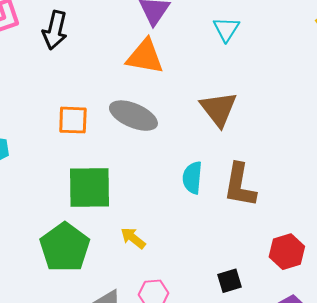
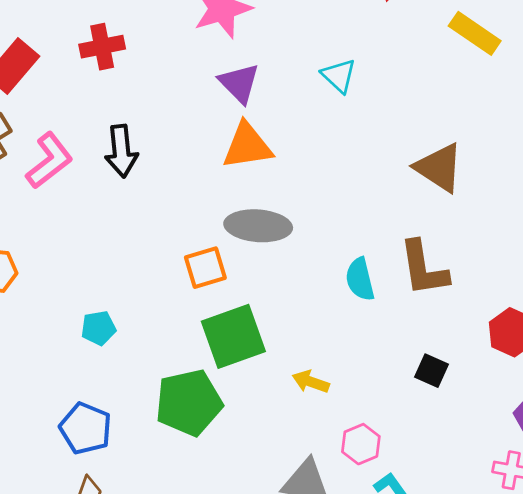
brown triangle: (219, 109) -> (439, 168), moved
orange square: (73, 120) -> (205, 268), moved
green pentagon: (65, 247) -> (189, 403), moved, turned -30
black square: (230, 281) -> (431, 371), moved, turned -30

